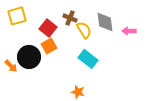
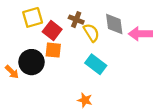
yellow square: (17, 16) -> (33, 17), moved
pink arrow: (129, 31) -> (140, 34), size x1.5
orange square: (49, 46) -> (53, 50), turned 35

